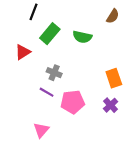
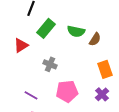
brown semicircle: (113, 16) -> (95, 39), moved
purple line: (47, 92) -> (31, 95), moved

